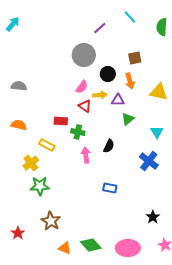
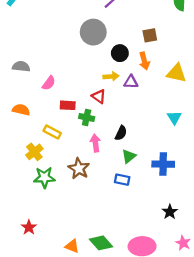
pink semicircle: (82, 87) -> (49, 83), moved
red triangle: (85, 106) -> (99, 96), moved
green triangle: (128, 119) -> (129, 156), moved
blue cross: (149, 161) -> (163, 164), moved, turned -36
brown star: (51, 221) -> (79, 169), moved
red star: (18, 233) -> (29, 227), moved

